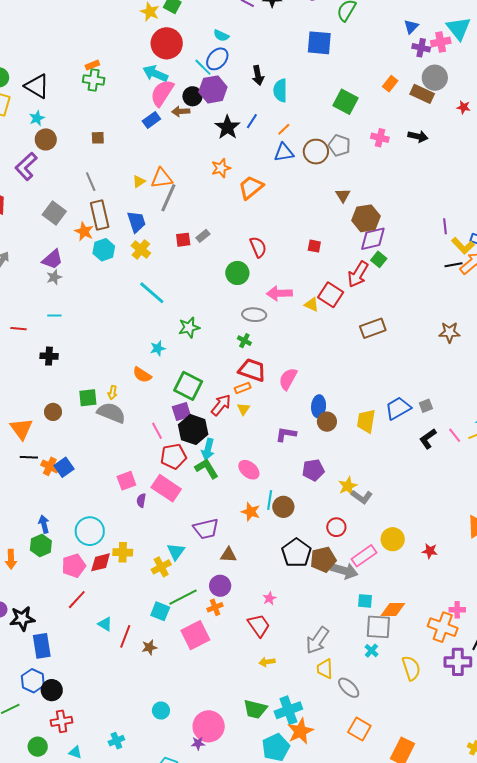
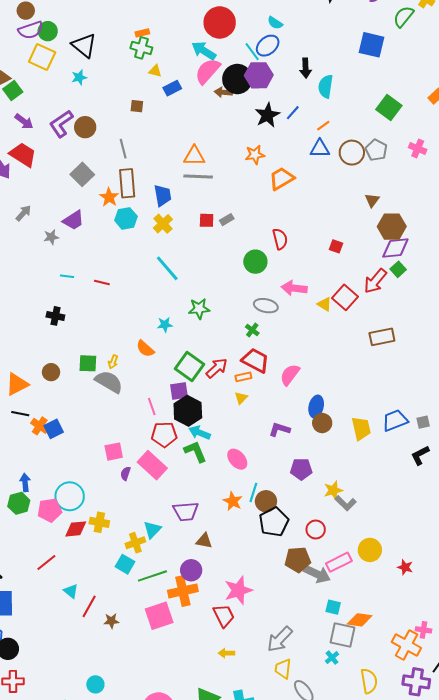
black circle: (192, 96) -> (237, 79), size x1.5
blue rectangle: (151, 120) -> (172, 88), moved
brown circle: (46, 139) -> (85, 127), moved
yellow triangle: (139, 181) -> (155, 71), moved, turned 40
gray line: (168, 198) -> (198, 176), turned 60
gray star: (54, 277) -> (51, 237), moved
red line: (18, 329) -> (102, 282), moved
red arrow: (221, 405) -> (217, 368), moved
yellow trapezoid: (366, 421) -> (361, 428), turned 150
orange triangle: (21, 429) -> (17, 384), turned 30
cyan arrow: (208, 449) -> (200, 433), turned 90
black pentagon: (296, 553) -> (274, 522), moved
pink pentagon: (74, 566) -> (50, 510), moved
pink star: (269, 598) -> (238, 590), size x2.0
orange cross: (215, 607) -> (183, 591), size x1.8
cyan square: (160, 611) -> (125, 564), moved
cyan circle: (161, 711) -> (95, 684), moved

